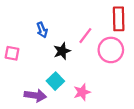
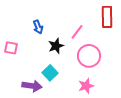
pink circle: (111, 50) -> (89, 56), moved
pink star: (82, 92) -> (86, 86), moved

